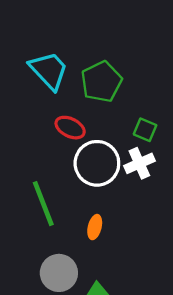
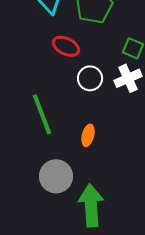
white circle: (97, 163) -> (90, 78), size x0.6

